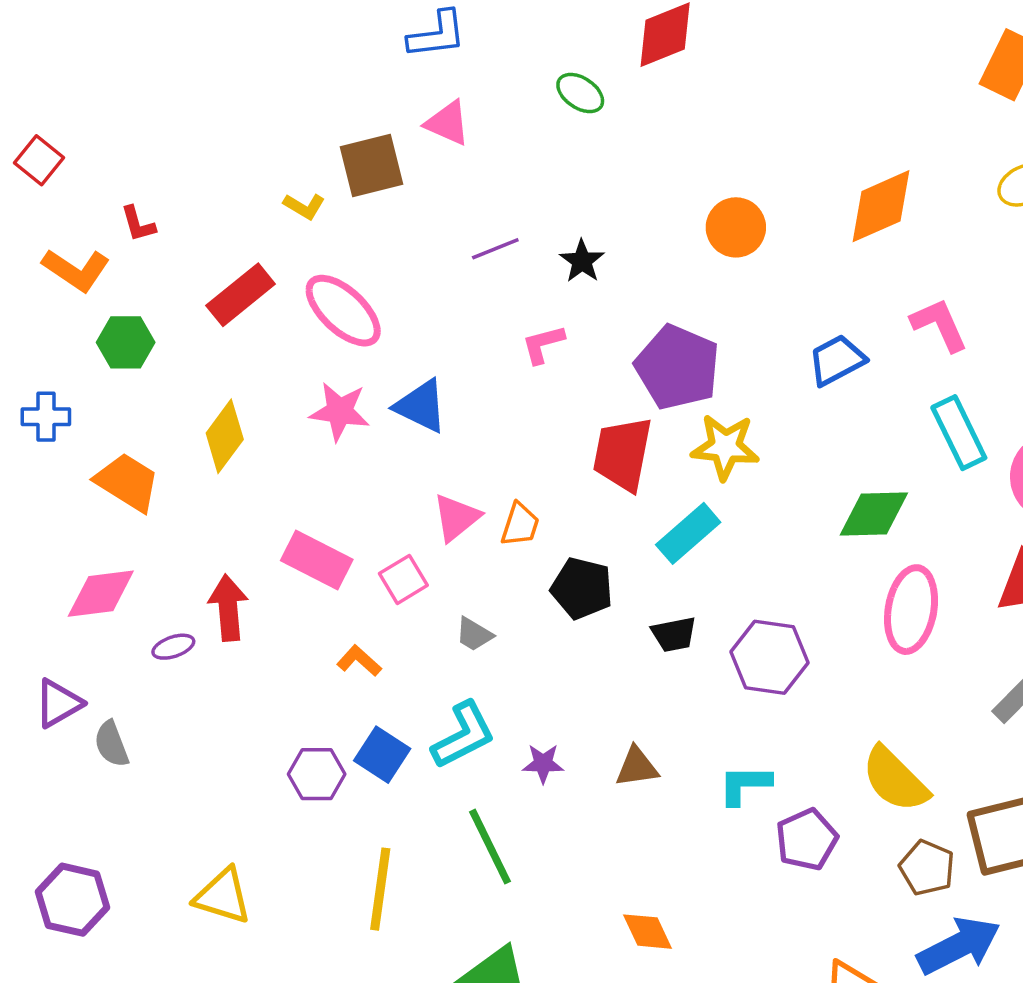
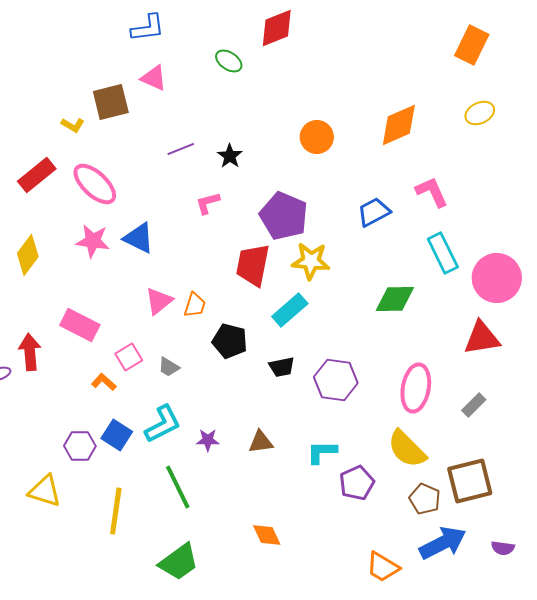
pink square: (403, 579) -> (129, 357), moved
pink ellipse: (911, 610) -> (416, 388), moved
yellow triangle: (223, 896) -> (45, 491), moved

